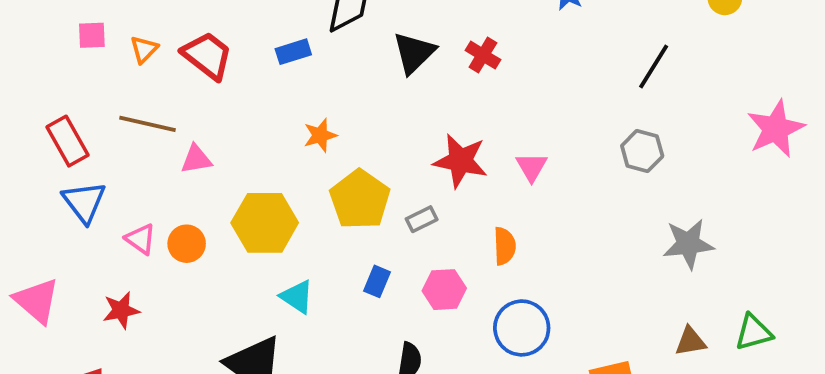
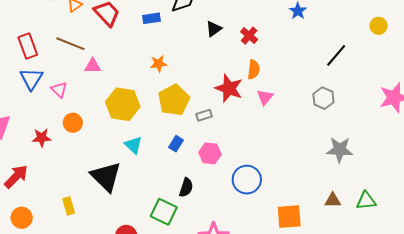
black triangle: (414, 53) -> (214, 29), size x0.7
pink triangle: (141, 239) -> (59, 90), moved
orange circle: (187, 244) -> (73, 123), moved
orange semicircle: (505, 246) -> (254, 69), moved

